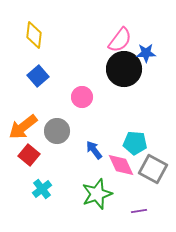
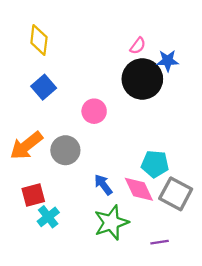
pink semicircle: (120, 40) -> (138, 46), size x0.6
blue arrow: (94, 150) -> (103, 185), moved
red square: (29, 155) -> (33, 195), moved, turned 35

